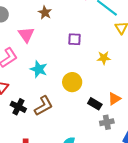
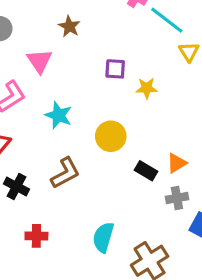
yellow star: (104, 58) -> (147, 88), moved
black cross: (18, 107) -> (17, 186), moved
gray cross: (107, 122) -> (177, 198), moved

